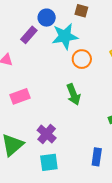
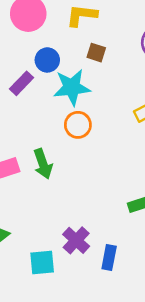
orange circle: (82, 59) -> (78, 125), moved
green arrow: (73, 94) -> (43, 164), moved
purple cross: (47, 134) -> (76, 240), moved

